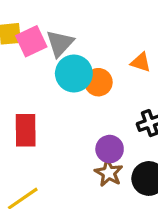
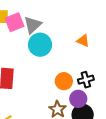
orange circle: (98, 82) -> (64, 81), moved
purple circle: (110, 149) -> (78, 99), moved

